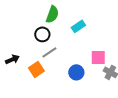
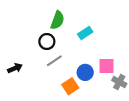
orange square: (36, 69) -> (70, 86), moved
blue circle: (76, 72) -> (85, 72), moved

